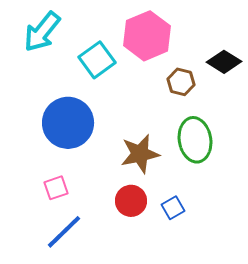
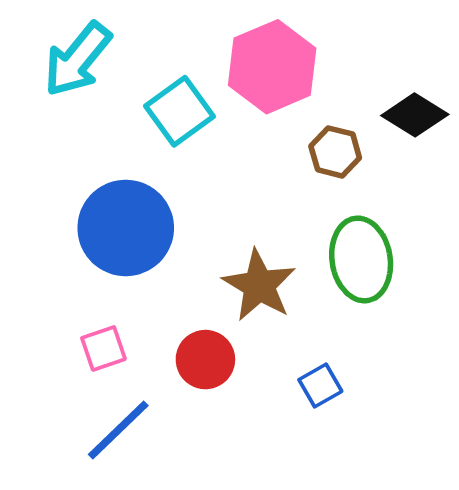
brown star: (140, 154) -> (259, 285), turned -30
red circle: (131, 201) -> (205, 360), moved

